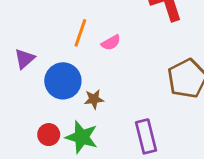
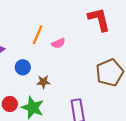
blue circle: (63, 81) -> (23, 67), size x0.6

